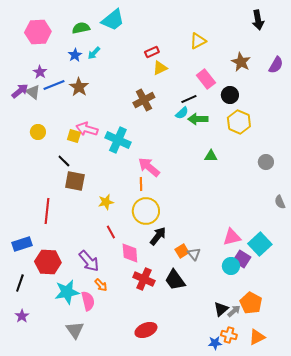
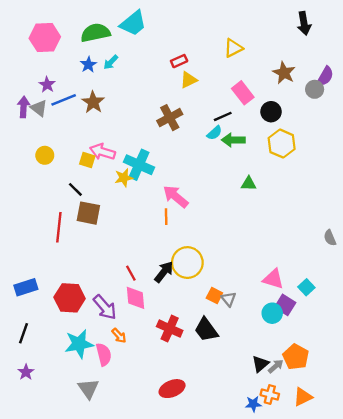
green semicircle: (81, 28) -> (95, 33), size x1.4
purple arrow: (20, 91) -> (24, 107), turned -48
gray circle: (266, 162) -> (315, 89), moved
yellow star: (106, 202) -> (124, 178), moved
red line: (47, 211) -> (59, 227), moved
yellow circle: (146, 211) -> (187, 263), moved
black arrow: (158, 236) -> (164, 272), moved
pink triangle: (232, 237) -> (273, 279), turned 30
cyan square: (260, 244) -> (306, 287), size x0.6
orange square: (182, 251) -> (214, 296), turned -32
pink diamond: (130, 253) -> (136, 298), moved
red hexagon: (48, 262) -> (70, 298), moved

